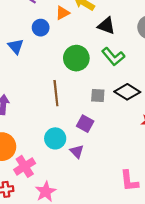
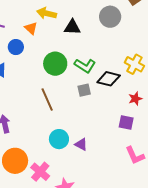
orange triangle: (63, 13) -> (31, 28), turned -32
green L-shape: (113, 57) -> (85, 66), moved
purple square: (85, 124) -> (126, 122), moved

